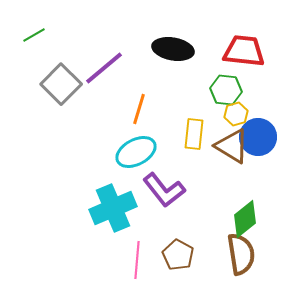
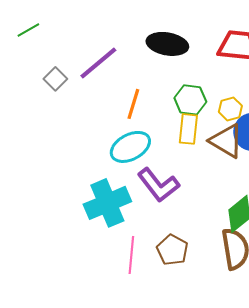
gray square: (61, 84) -> (55, 79), size x0.6
green hexagon: (226, 90) -> (190, 100), moved

